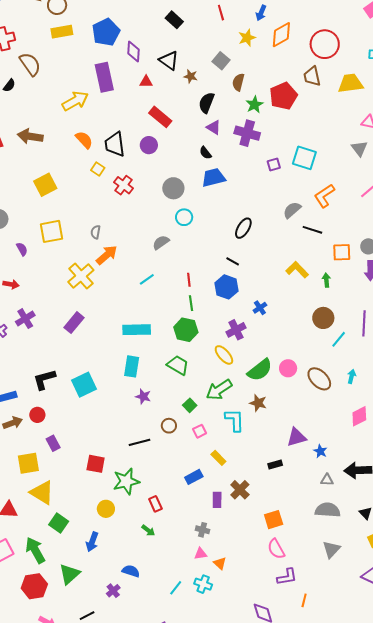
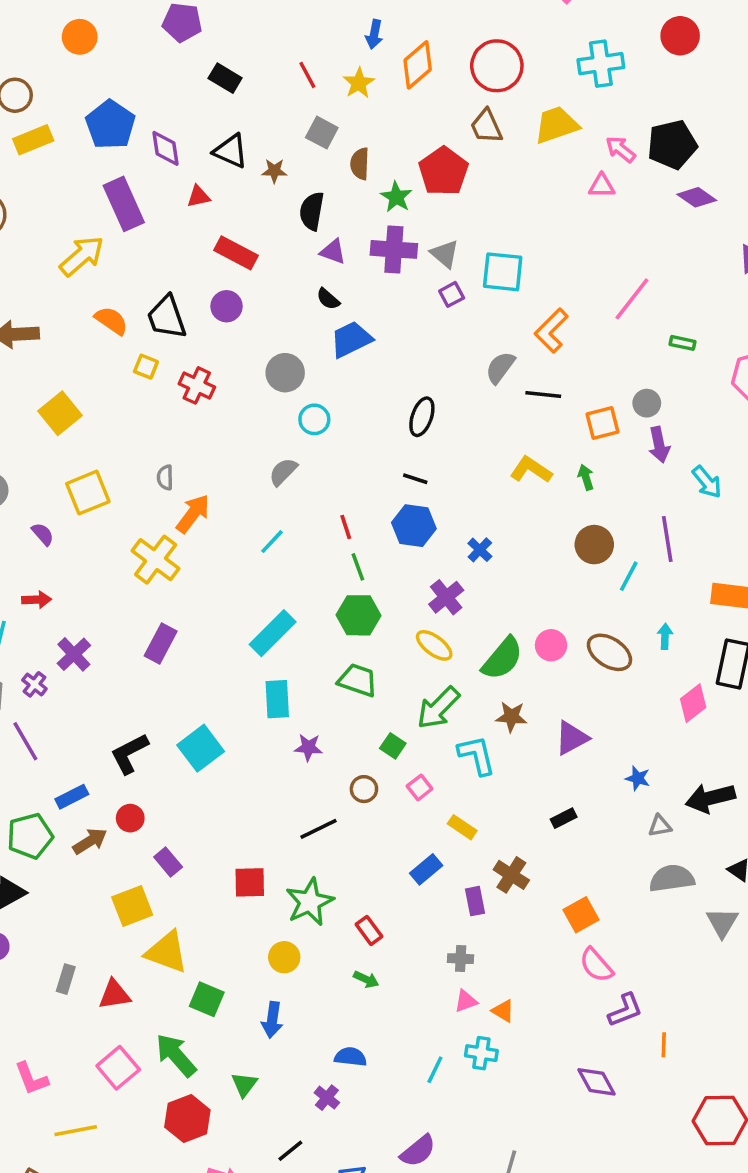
red line: (221, 13) -> (307, 75), moved
gray triangle: (359, 148) -> (445, 254), moved
cyan rectangle: (137, 330) -> (273, 633), turned -32
purple triangle: (296, 437) -> (572, 738), moved
gray triangle: (331, 549) -> (722, 922), moved
green triangle: (69, 574) -> (244, 1084), size x0.7

